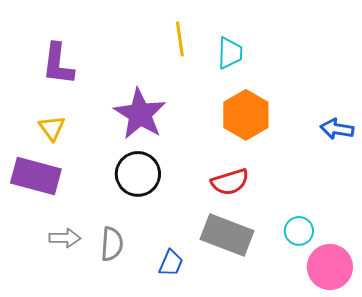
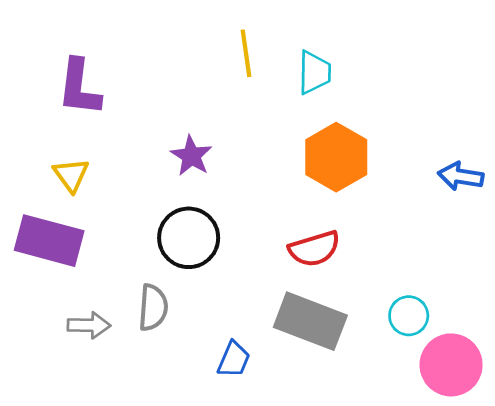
purple star: (140, 114) -> (191, 156), size x0.6
gray semicircle: (112, 244) -> (153, 308), moved

